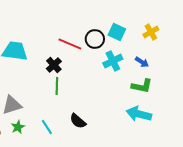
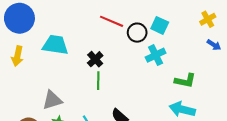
yellow cross: (151, 32) -> (208, 19), moved
red line: (70, 44) -> (112, 21), moved
blue arrow: (142, 62) -> (214, 45), moved

